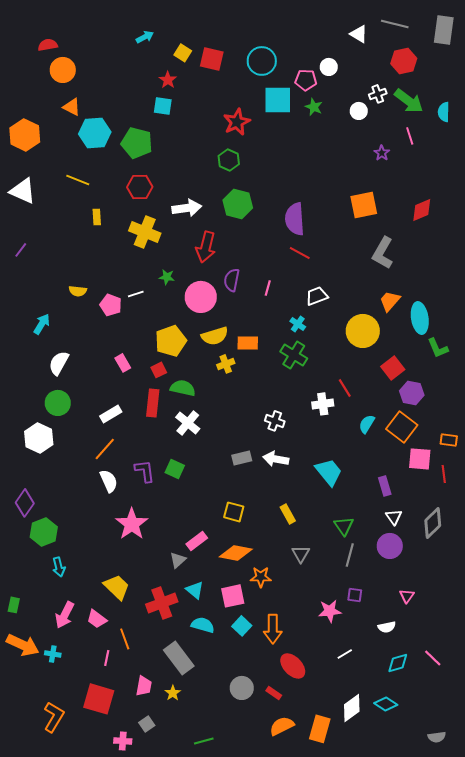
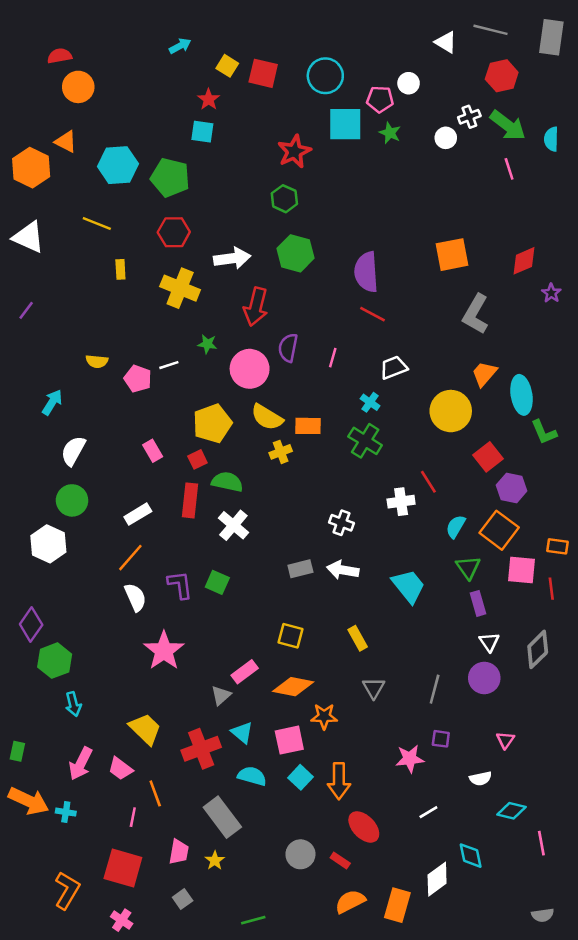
orange triangle: (72, 107) -> (66, 142), moved
purple star: (382, 153) -> (551, 293), moved
yellow semicircle: (215, 336) -> (267, 417), turned 48
green triangle: (344, 526) -> (468, 567), moved
pink line: (433, 658) -> (541, 843), moved, turned 36
cyan diamond: (398, 663) -> (512, 811), moved, turned 30
cyan diamond: (386, 704) -> (471, 856), moved, turned 45
pink cross: (123, 741) -> (122, 920), moved, turned 30

